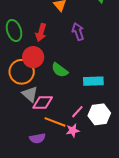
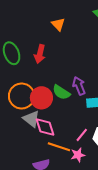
purple arrow: (78, 32) -> (79, 86), moved
red circle: (33, 57) -> (41, 98), moved
pink diamond: (43, 102) -> (45, 127), turned 75

